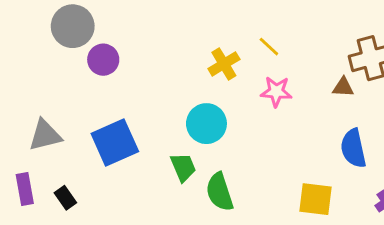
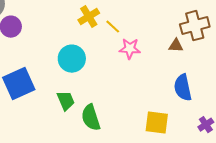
yellow line: (269, 47) -> (113, 27), moved
yellow cross: (224, 64) -> (89, 17), moved
cyan circle: (206, 124) -> (72, 59), moved

